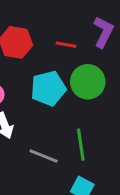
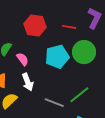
green line: (81, 145) -> (79, 95), turned 60

